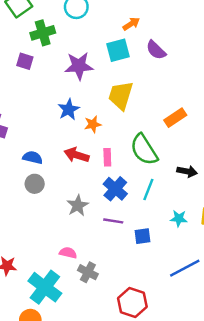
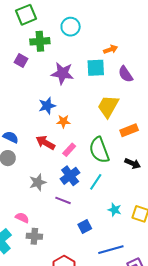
yellow trapezoid: (121, 95) -> (108, 106), moved
pink rectangle: (107, 157) -> (69, 150), turned 32
black arrow: (187, 171) -> (133, 163), moved
blue square: (142, 236) -> (85, 226), moved, turned -32
gray cross: (88, 272) -> (34, 236), turned -35

